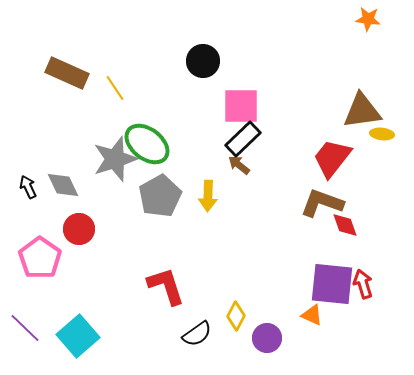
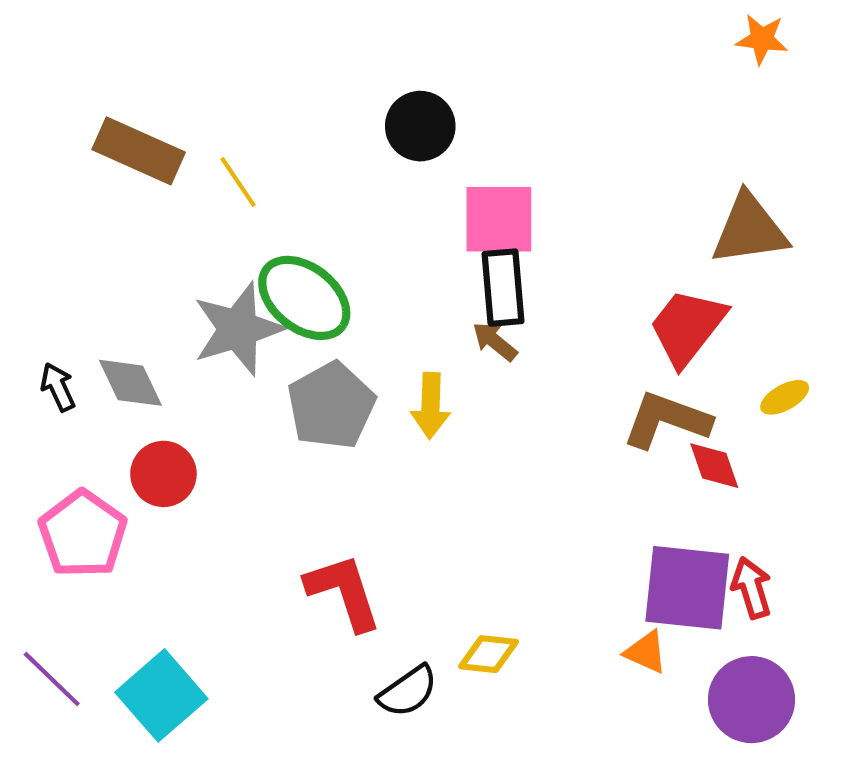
yellow ellipse: (382, 134) -> (785, 397), moved, turned -35
black rectangle: (243, 139) -> (503, 288), turned -51
yellow diamond: (236, 316) -> (489, 654), turned 68
purple circle: (267, 338) -> (751, 700), moved, size x1.4

